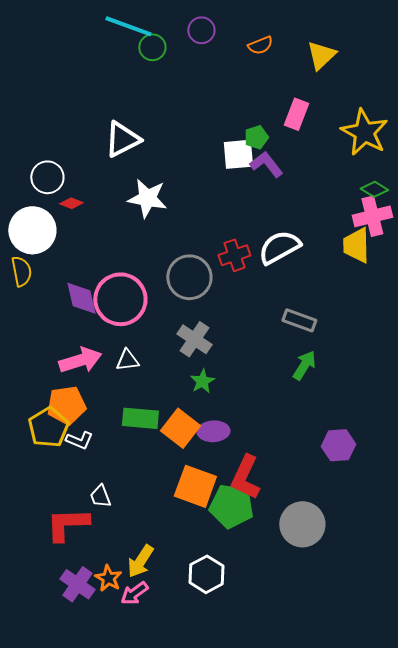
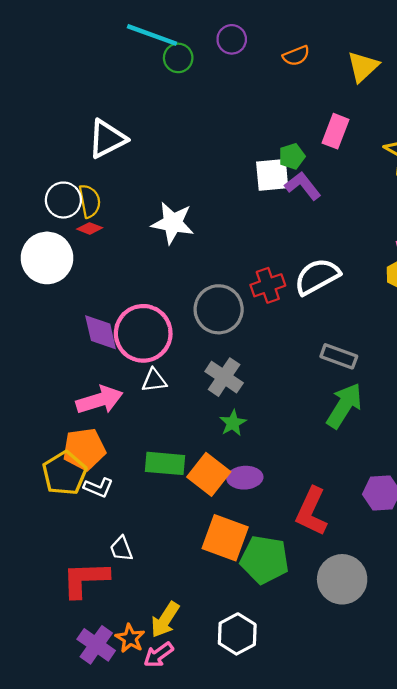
white triangle: (122, 139) -> (107, 139), moved
yellow semicircle: (21, 271) -> (90, 201), moved
white triangle: (127, 360) -> (154, 380), moved
green arrow: (304, 365) -> (344, 406), size x1.4
red L-shape: (245, 477) -> (312, 512), moved

